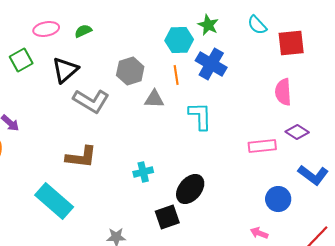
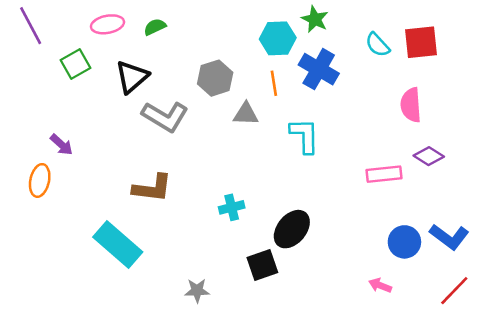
cyan semicircle: (257, 25) -> (378, 45), moved
blue L-shape: (313, 175) -> (449, 237), moved

